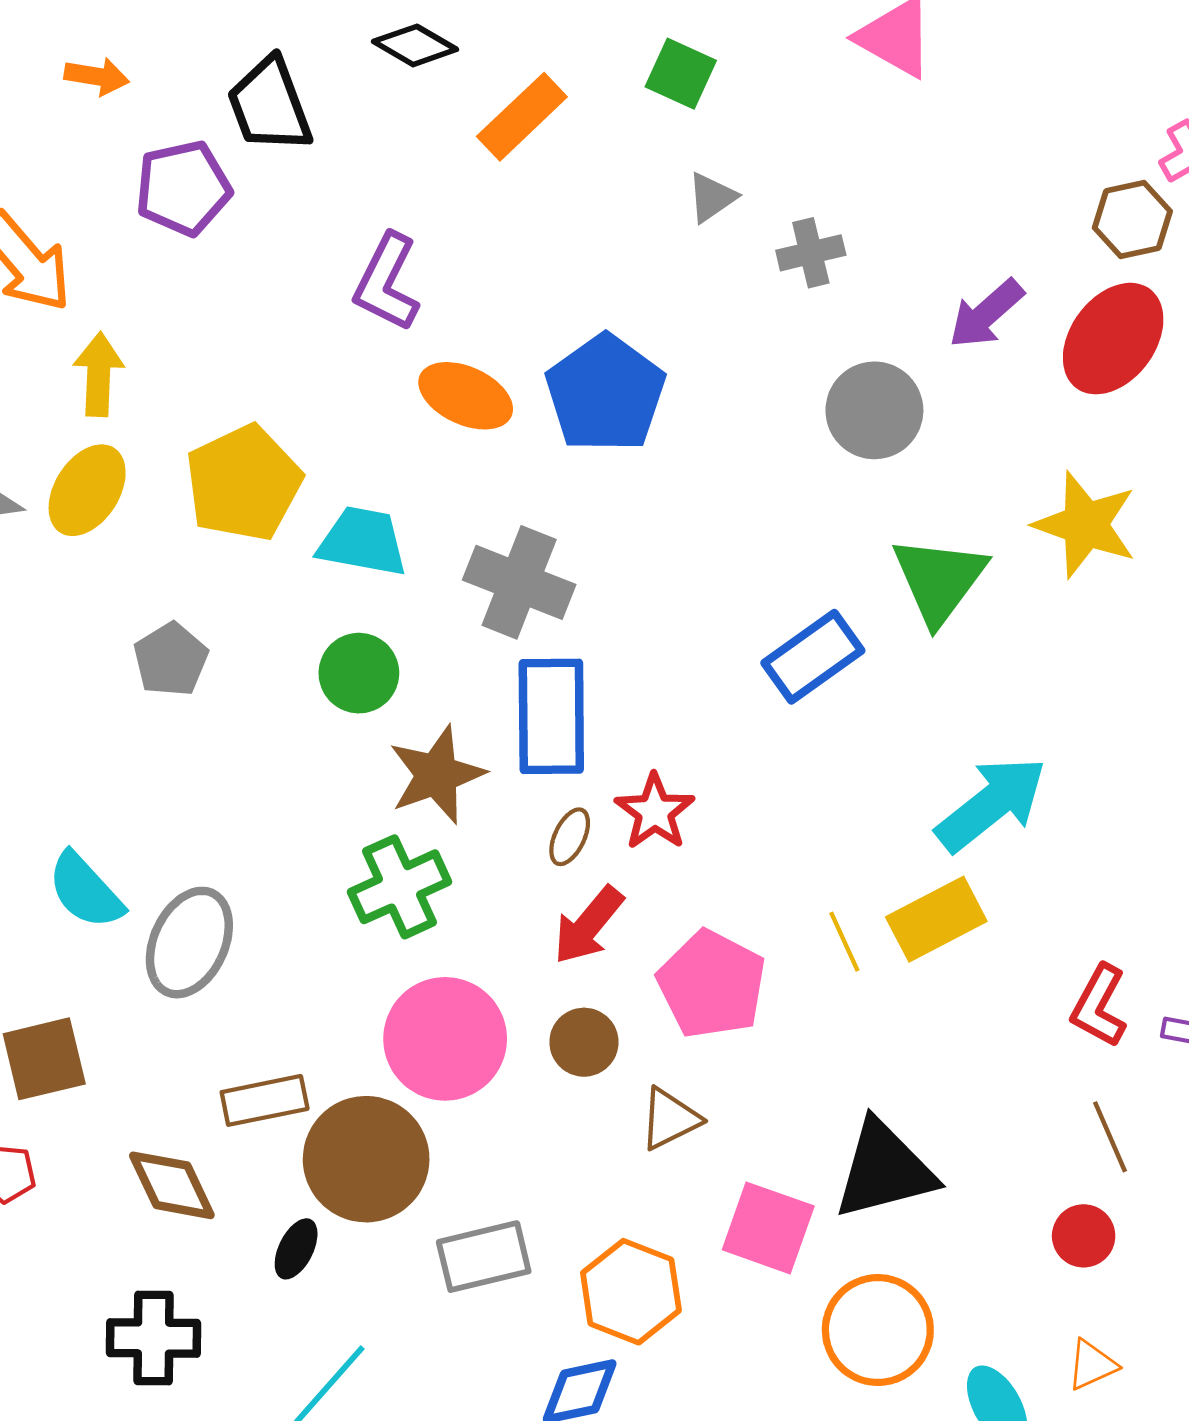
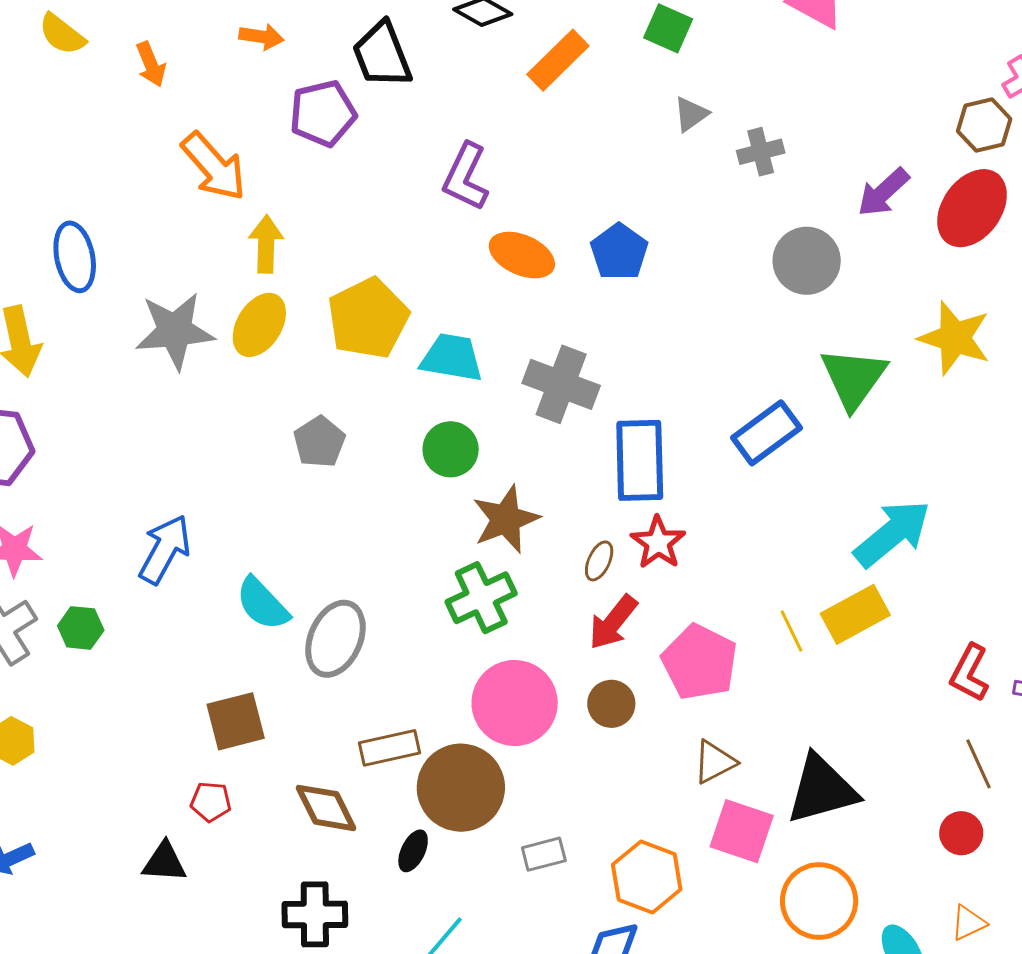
blue pentagon: (605, 393) -> (619, 252), size x0.7
blue rectangle: (551, 716) -> (640, 460), moved
brown triangle: (670, 1119) -> (715, 762), moved
gray rectangle: (484, 1257) -> (544, 854), size x0.7

